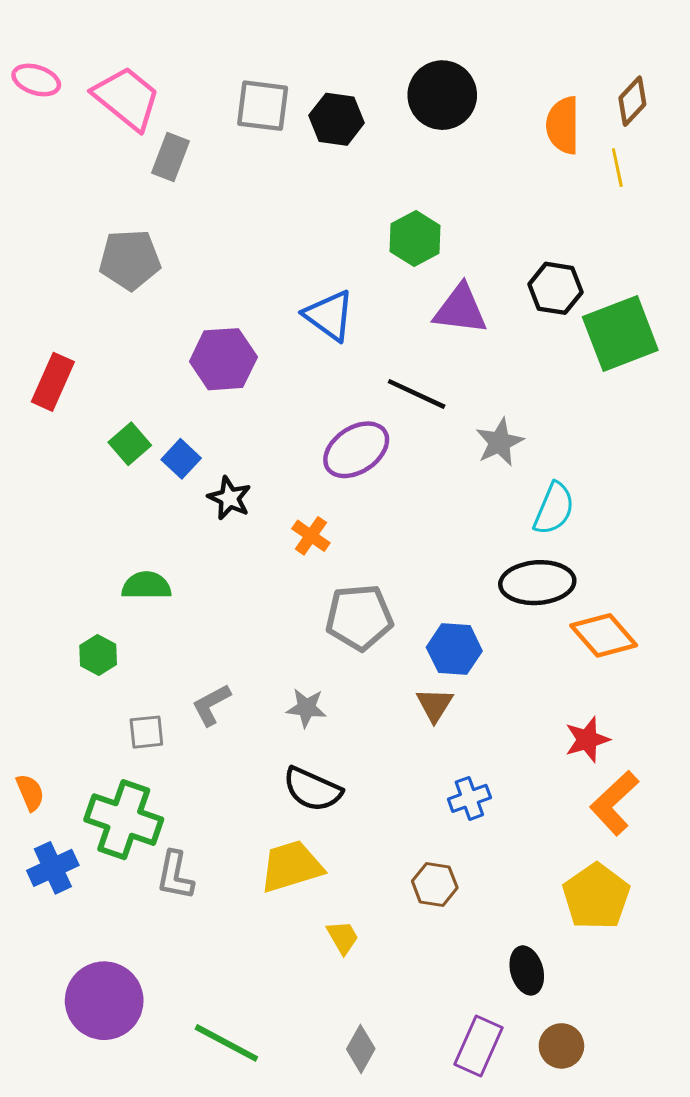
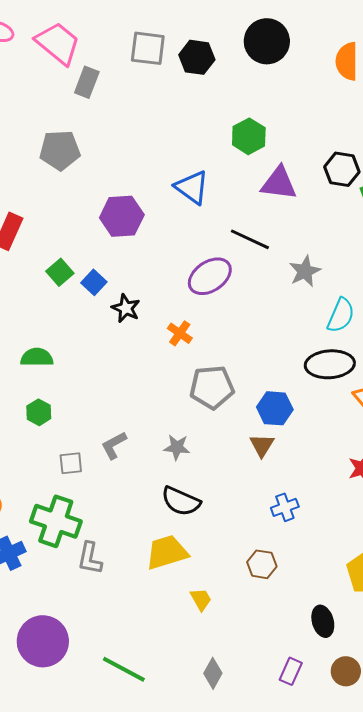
green semicircle: (146, 586) -> (37, 357), moved
purple rectangle: (478, 1046) -> (291, 671), size x0.7

